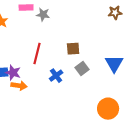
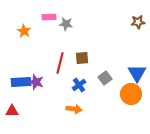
brown square: (73, 49) -> (82, 58), moved
orange arrow: (19, 86) -> (74, 109), moved
orange circle: (108, 109) -> (131, 94), moved

